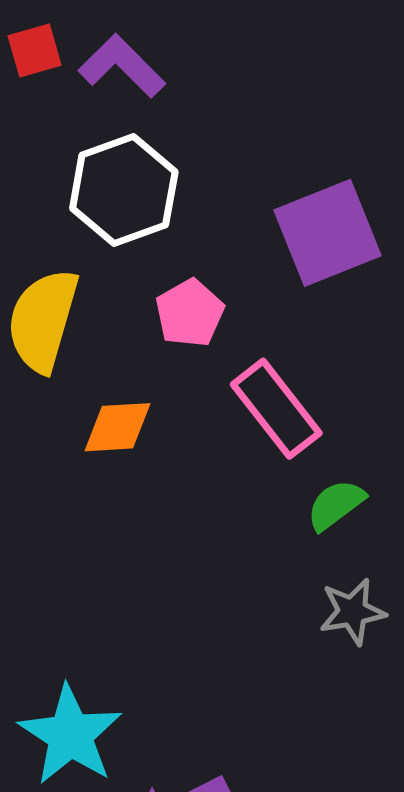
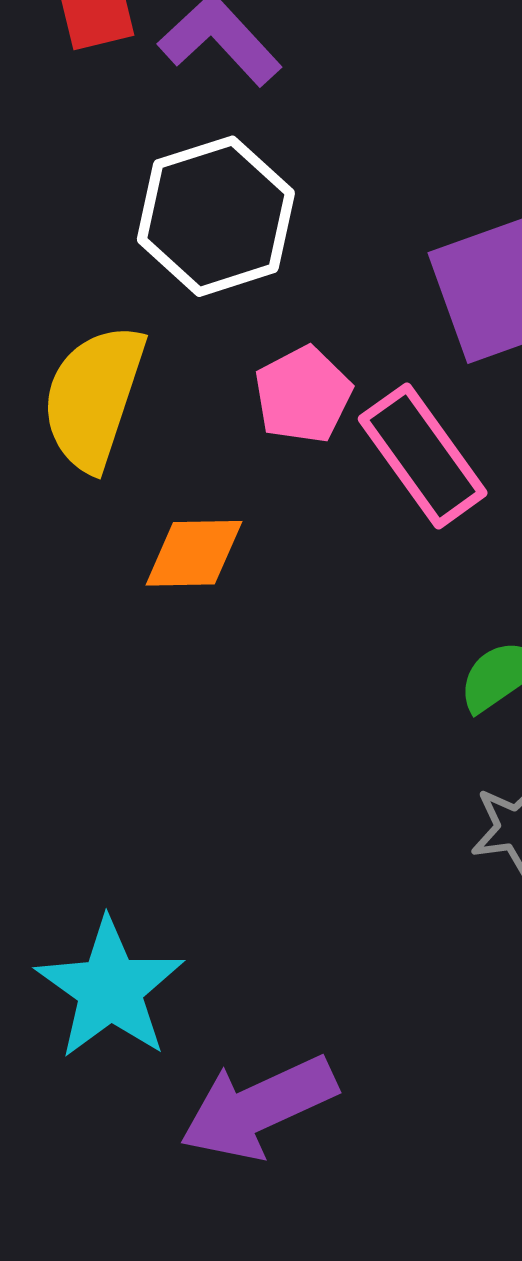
pink rectangle: (276, 409) -> (423, 456), moved

